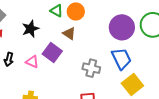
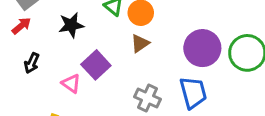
brown triangle: (69, 33) -> (140, 43), moved, turned 40
pink triangle: (32, 62) -> (71, 83), moved

